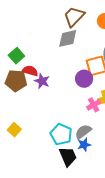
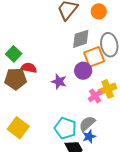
gray diamond: (68, 38) -> (81, 39), moved
purple star: (42, 81) -> (59, 82), moved
yellow square: (14, 130) -> (18, 128), size x1.5

